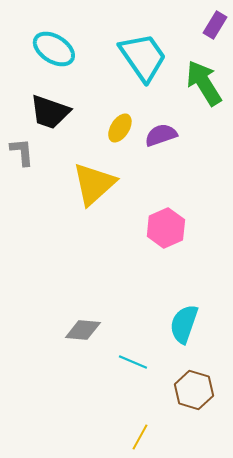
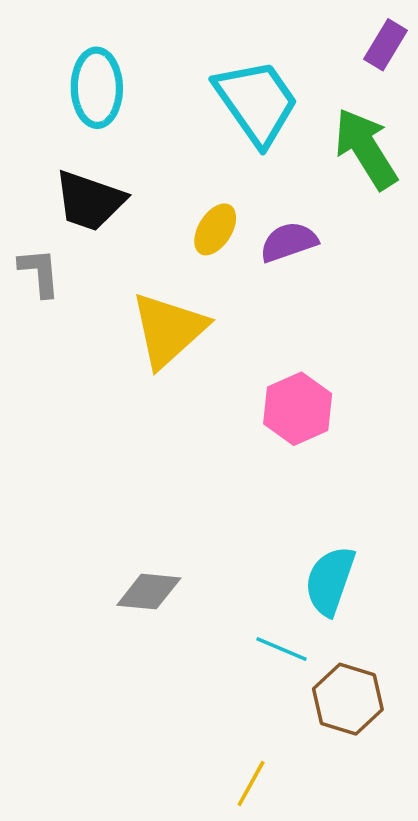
cyan ellipse: (54, 49) -> (97, 88), turned 57
cyan line: (133, 362) -> (282, 649), moved

